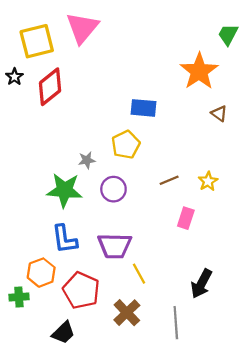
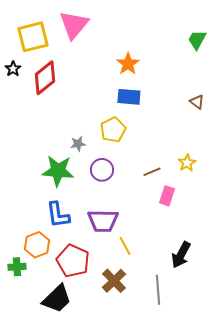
green trapezoid: (228, 34) -> (197, 40), moved
orange star: (199, 71) -> (128, 64), moved, size x0.7
brown line: (169, 180) -> (152, 172), moved
black trapezoid: (63, 333) -> (57, 299), size x1.4

